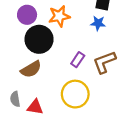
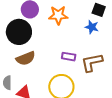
black circle: (39, 39) -> (19, 32), moved
purple rectangle: (78, 60) -> (69, 57), turned 56

